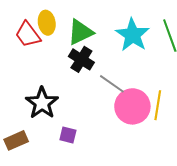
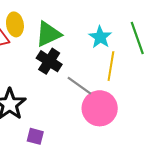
cyan star: (133, 35) -> (100, 37), size x0.7
yellow line: (158, 105) -> (111, 66), moved

